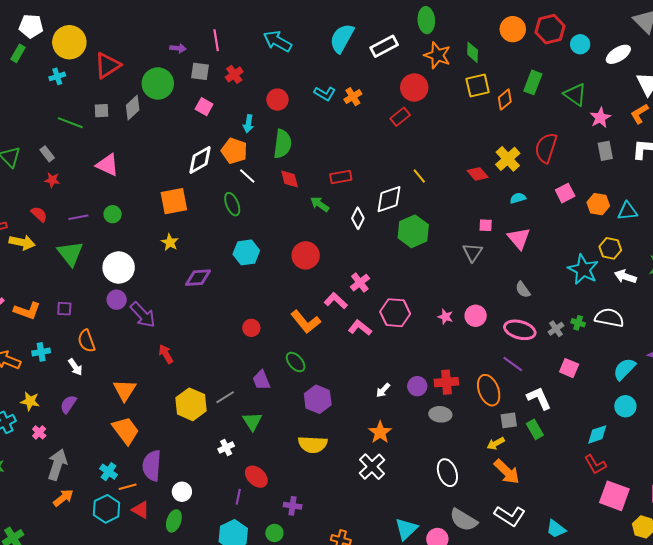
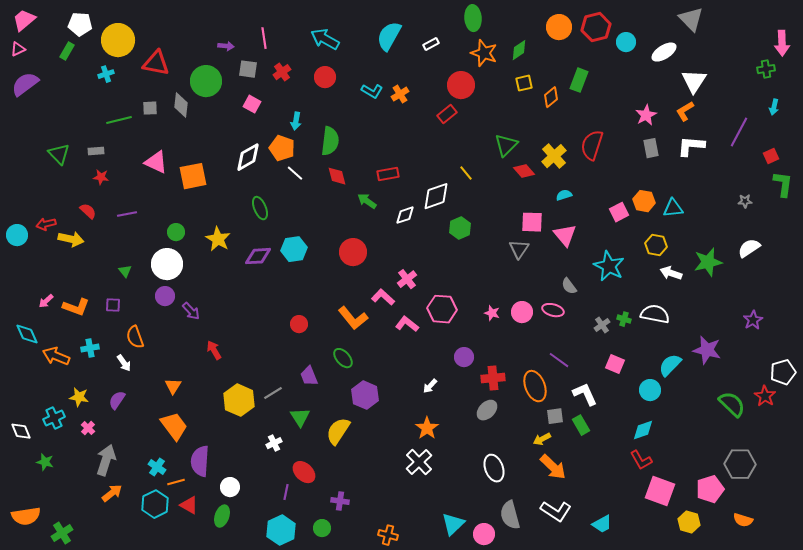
white rectangle: (384, 46) -> (431, 44), size x0.6
green diamond: (473, 52) -> (519, 50), turned 55
red triangle: (108, 65) -> (156, 63), turned 44
yellow square: (478, 85) -> (524, 83), size x0.7
green triangle: (575, 95) -> (506, 145), moved, turned 40
red circle: (277, 100) -> (325, 77), moved
gray diamond: (133, 108) -> (181, 105), turned -40
green line: (70, 123) -> (119, 120), turned -35
gray rectangle: (47, 154) -> (96, 151), turned -56
pink square: (565, 193) -> (619, 212), moved
orange square: (174, 201) -> (193, 176), moved
green ellipse: (232, 204) -> (260, 208), moved
green circle: (113, 214) -> (176, 232), moved
white diamond: (358, 218) -> (405, 215), turned 45
pink square: (486, 225) -> (532, 222), size x1.6
green hexagon: (413, 231) -> (460, 228), size x0.7
yellow star: (170, 242) -> (218, 239), size x1.4
green triangle: (70, 253) -> (125, 271), moved, size x0.5
cyan star: (583, 270) -> (609, 266), moved
purple diamond: (198, 278) -> (258, 256), moved
purple arrow: (143, 315) -> (191, 311), size x0.7
pink ellipse: (520, 330) -> (553, 310), moved, size x0.7
purple circle: (417, 386) -> (464, 357), moved
orange triangle: (125, 390) -> (173, 386), size x0.7
cyan circle: (625, 406) -> (650, 390), moved
gray ellipse: (440, 414) -> (487, 410), turned -50
yellow semicircle: (313, 444) -> (338, 431), moved, turned 120
gray semicircle: (464, 520) -> (510, 515), turned 44
cyan trapezoid: (556, 529) -> (602, 524), turned -65

